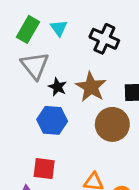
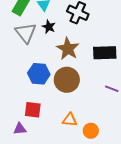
black star: (58, 87) -> (49, 27), moved
brown circle: (112, 124) -> (67, 80), moved

